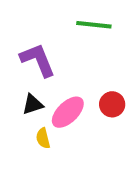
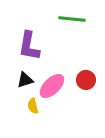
purple L-shape: (38, 60) -> (29, 46), turned -148

